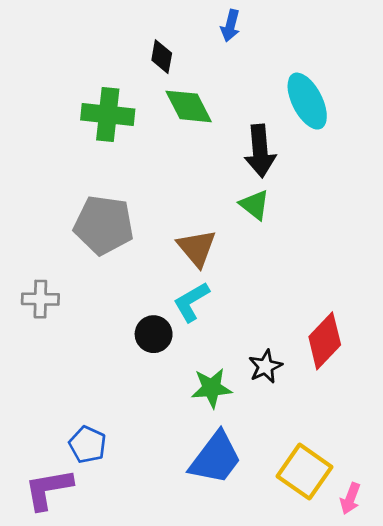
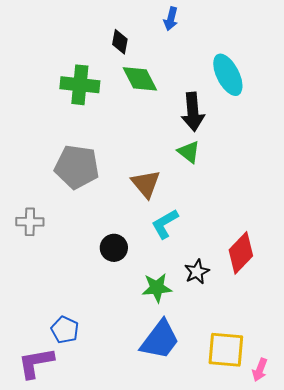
cyan L-shape: (191, 302) -> (165, 224), moved
yellow square: (304, 472) -> (226, 350), turned -30

